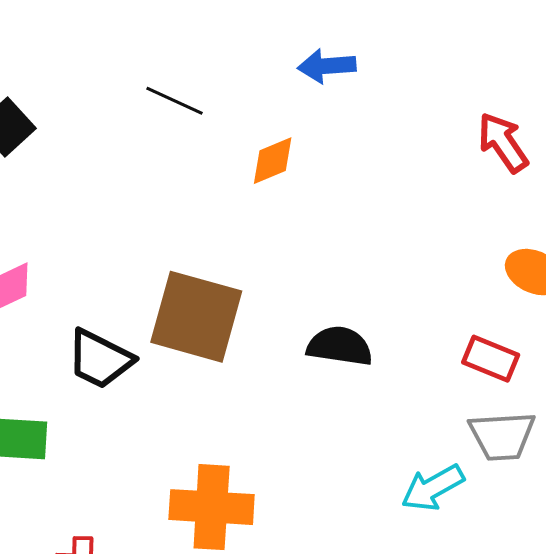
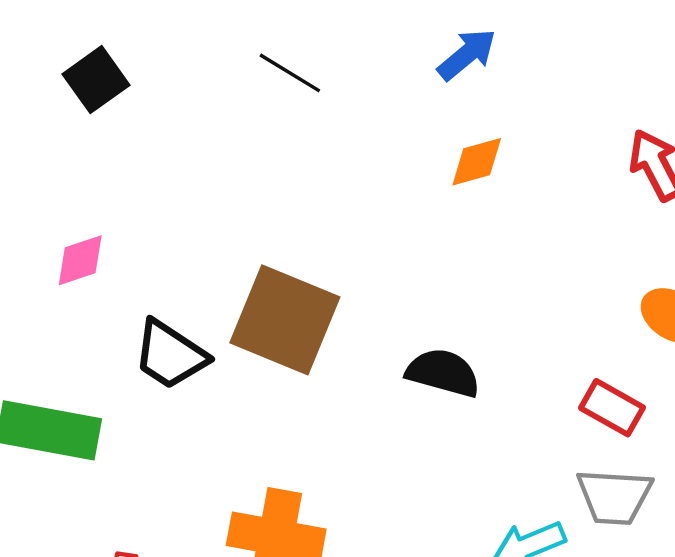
blue arrow: (327, 66) -> (467, 54), turned 138
orange diamond: (273, 161) -> (477, 162), moved

